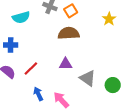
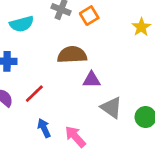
brown semicircle: (69, 33) -> (72, 55), moved
purple triangle: (66, 64) -> (92, 80), moved

